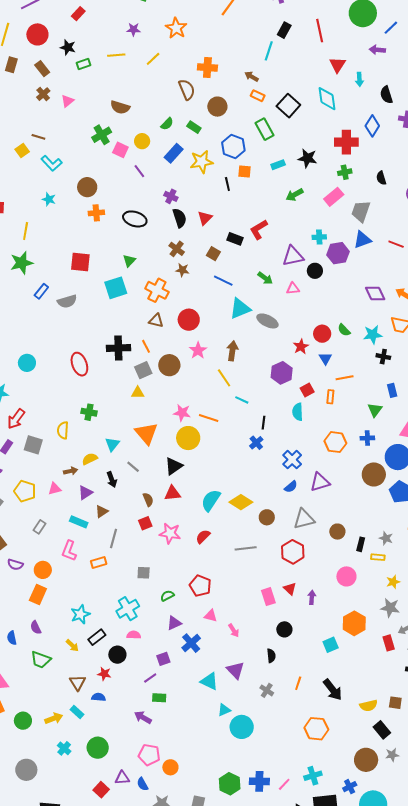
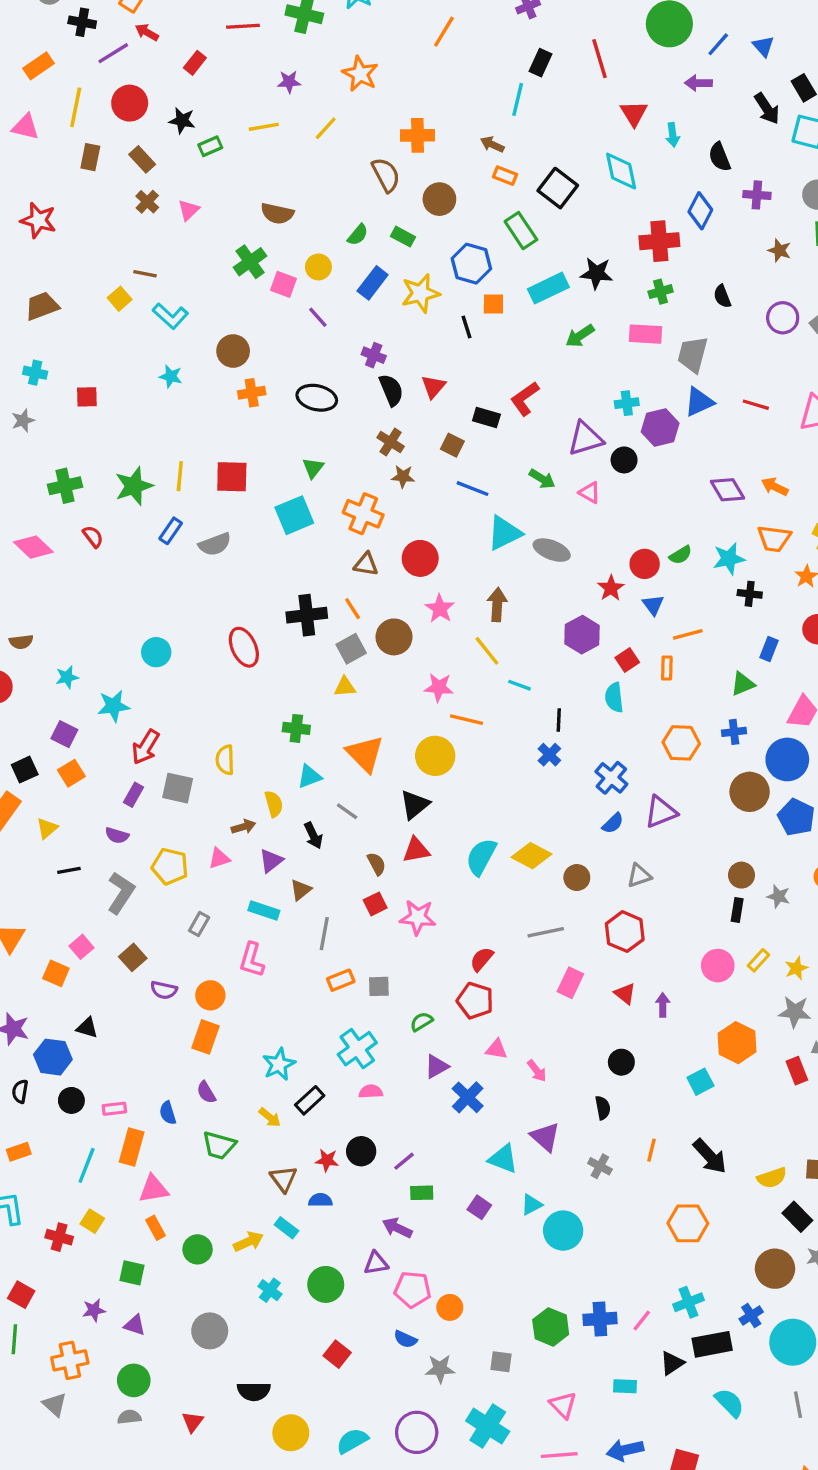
cyan rectangle: (278, 165) -> (548, 288), size x1.6
pink rectangle: (334, 197) -> (646, 334), turned 48
yellow line: (26, 231) -> (180, 476), moved
pink triangle: (293, 289) -> (590, 493), turned 40
green semicircle: (344, 330) -> (681, 555), turned -72
blue rectangle: (392, 390) -> (769, 649), turned 40
green triangle: (375, 410) -> (743, 684), turned 35
green cross: (89, 412) -> (296, 728), moved
pink star: (182, 413) -> (439, 687), moved
cyan triangle: (112, 444) -> (309, 776), turned 35
yellow semicircle: (90, 459) -> (274, 804), turned 105
gray triangle: (304, 519) -> (639, 876), size x0.7
brown circle: (337, 532) -> (741, 875), moved
red semicircle: (203, 537) -> (482, 959), moved
yellow rectangle: (378, 557) -> (758, 960), moved, turned -48
orange rectangle: (99, 563) -> (341, 980), moved
pink rectangle: (268, 597) -> (570, 983), moved, turned 48
black circle: (117, 655) -> (361, 1151), moved
purple square: (163, 659) -> (479, 1207), moved, turned -32
purple triangle: (122, 778) -> (376, 1263), moved
blue semicircle: (142, 784) -> (405, 1339), turned -32

